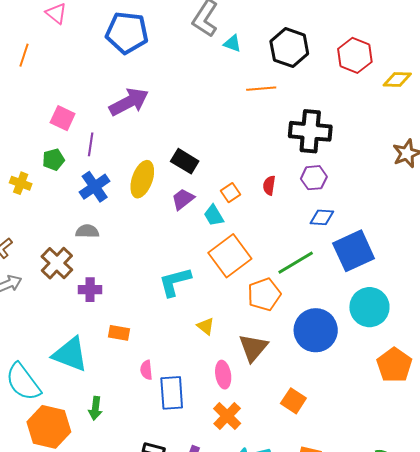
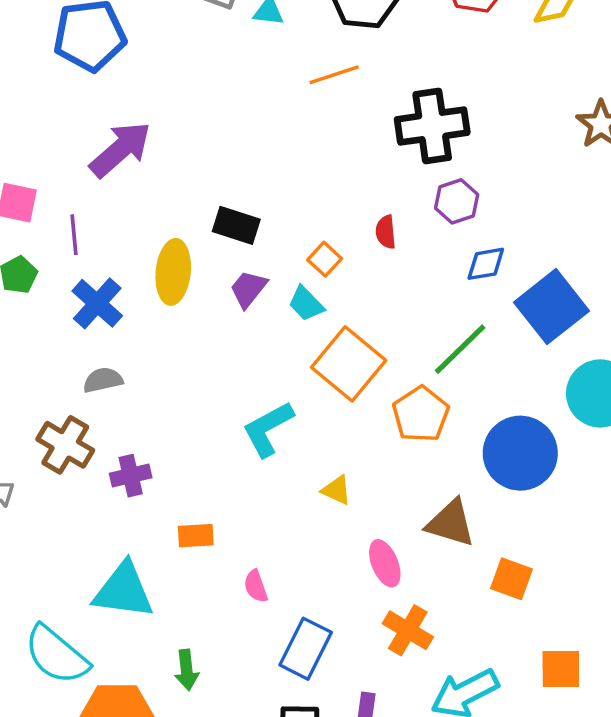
brown triangle: (253, 348) -> (451, 523), moved, turned -40
blue rectangle: (172, 393) -> (306, 649), moved, turned 44

